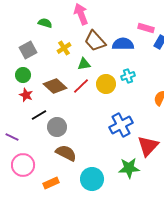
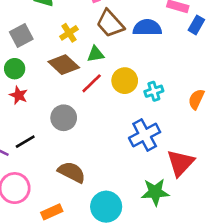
cyan cross: (128, 76) -> (154, 91), moved
brown diamond: (55, 86) -> (64, 65), moved
black line: (39, 115) -> (25, 142), moved
gray circle: (57, 127) -> (64, 118), moved

